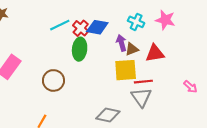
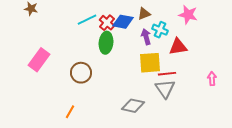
cyan cross: (136, 22) -> (160, 30), moved
brown triangle: (132, 49) -> (144, 14), moved
pink arrow: (190, 87) -> (212, 79), turned -136

